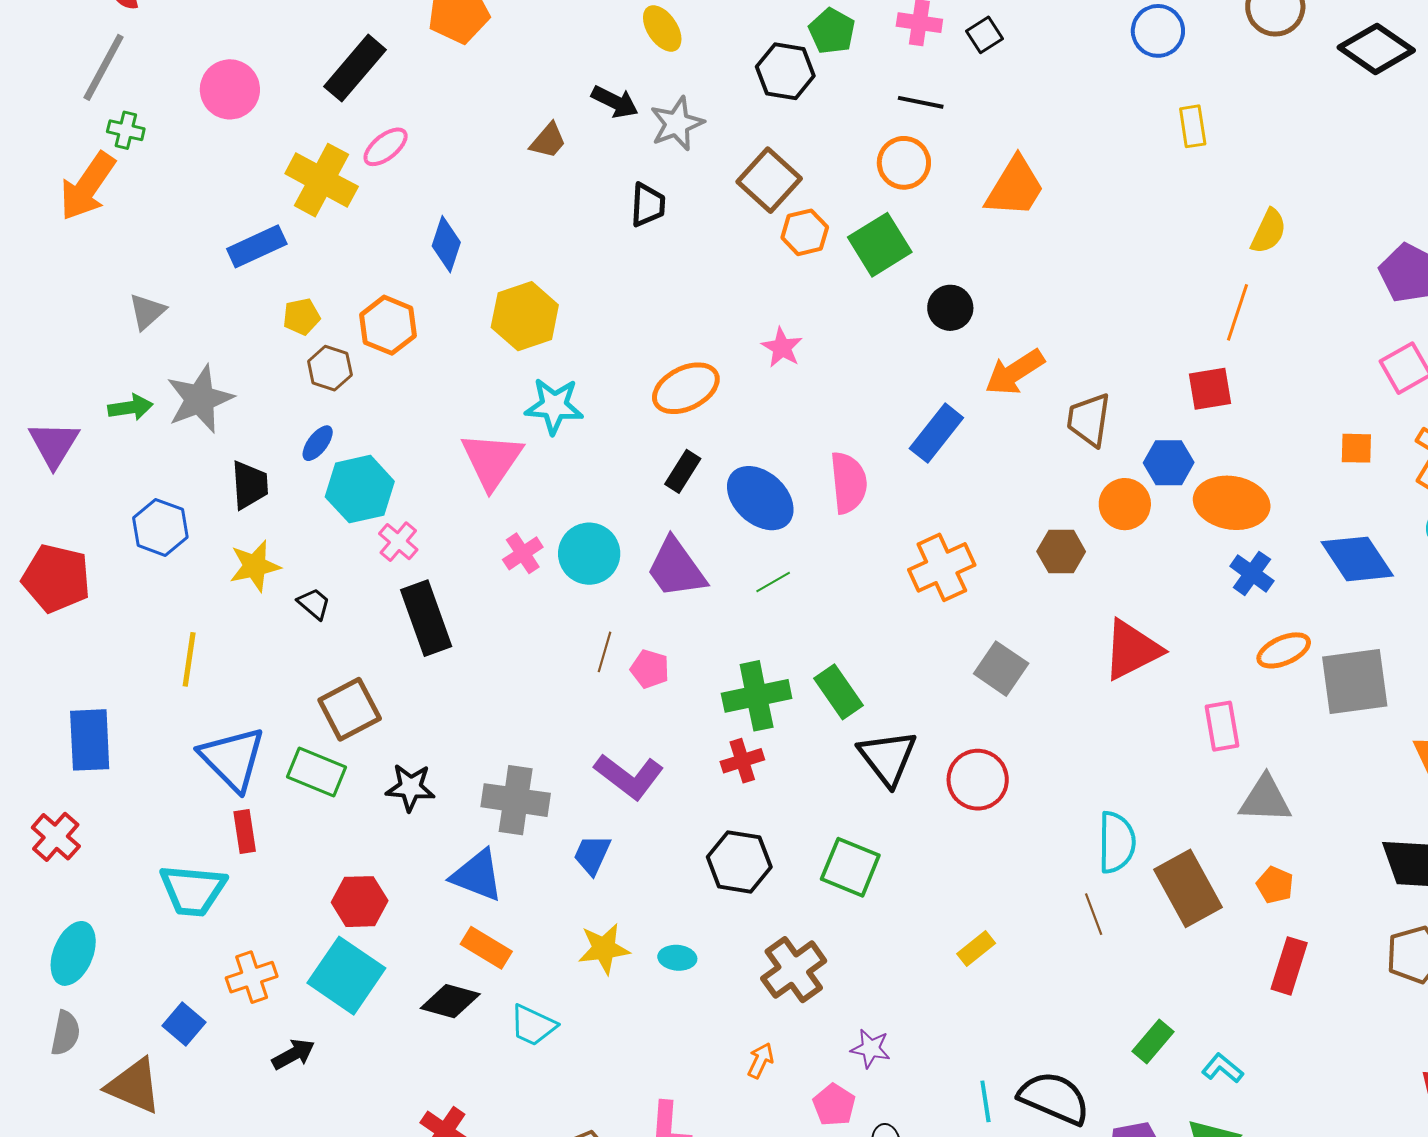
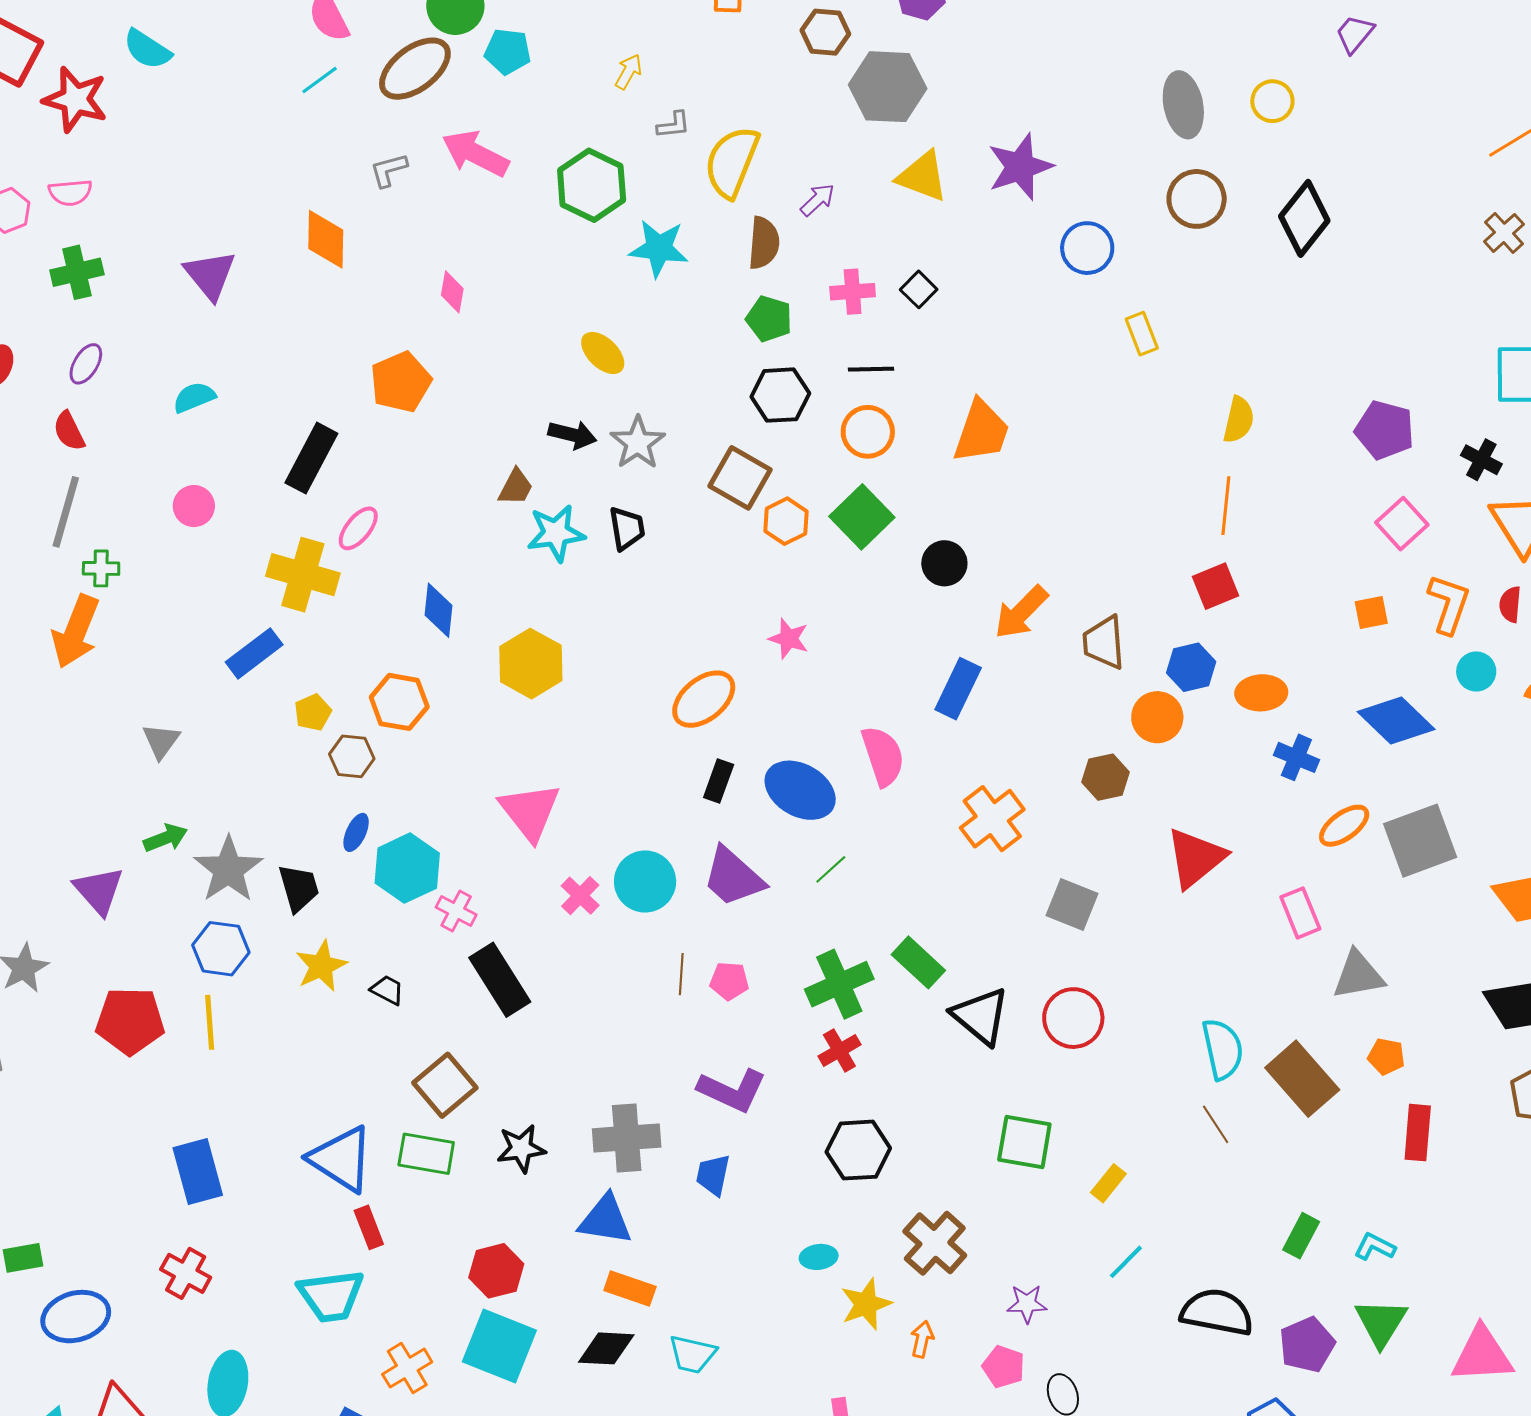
black diamond: (1376, 49) -> (1304, 218), turned -74
black hexagon: (785, 71) -> (780, 395), moved
pink circle: (230, 89) -> (194, 506), size x0.7
gray star: (200, 399) -> (228, 869), moved
cyan star: (554, 406) -> (556, 533), moved
orange ellipse: (1232, 503) -> (1261, 693), size x0.7
yellow line: (189, 659) -> (210, 1022), moved
green square: (850, 867) -> (1024, 1142), moved
yellow star: (604, 949) -> (866, 1304), moved
cyan line: (985, 1101) -> (1126, 1262), moved, turned 66

